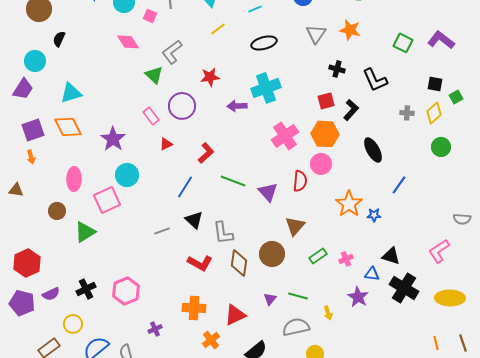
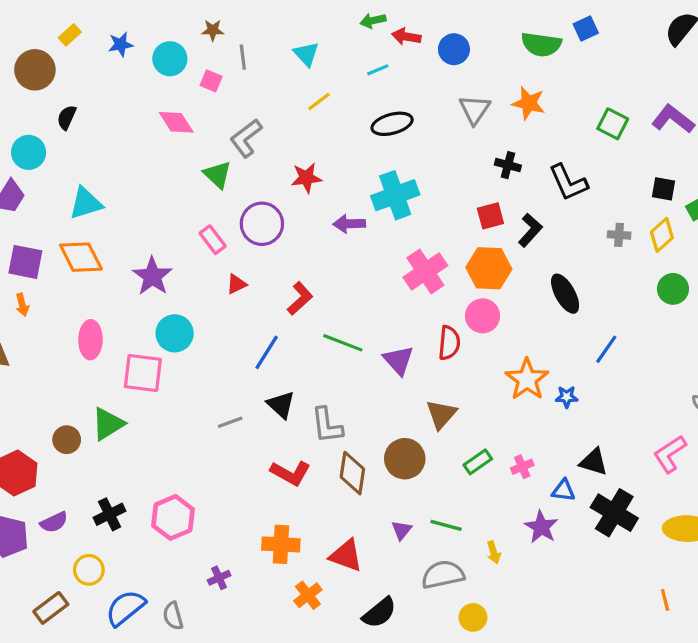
purple square: (33, 130) -> (25, 262), turned 30
pink square: (107, 200) -> (143, 373), turned 32
brown circle: (57, 211) -> (67, 440), moved
red triangle: (235, 315) -> (346, 556), turned 45

